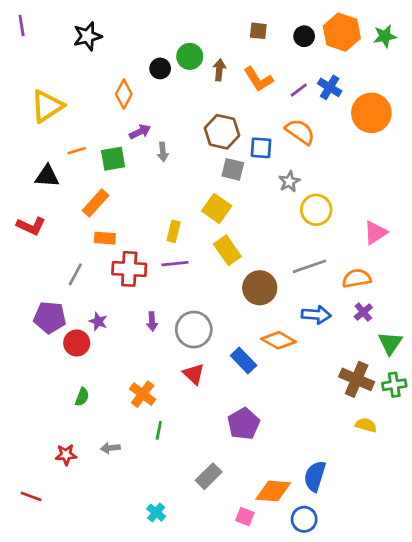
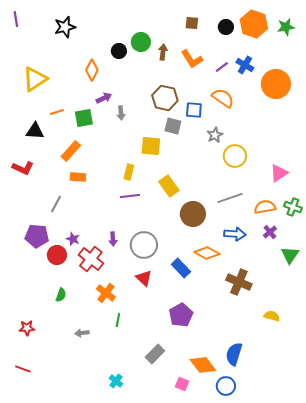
yellow square: (217, 208) -> (151, 146), moved, turned -30
red cross: (129, 269) -> (91, 259), moved, turned 35
brown cross: (357, 379) -> (239, 282), moved
green cross: (394, 385) -> (293, 207), moved, turned 30
red star: (66, 455) -> (27, 328), moved
orange diamond: (273, 491) -> (203, 365), turned 48

